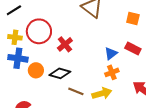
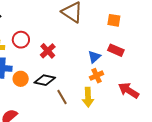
red circle: (39, 31) -> (21, 40), size x0.7
brown line: (76, 91) -> (62, 97), turned 42
yellow arrow: (102, 93) -> (88, 97), turned 108

